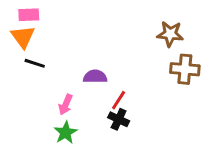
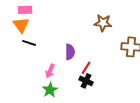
brown star: (170, 34) -> (103, 23), moved
purple semicircle: (95, 77) -> (70, 52), turned 91

